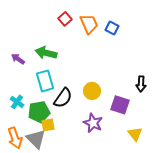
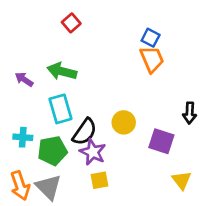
red square: (65, 19) -> (71, 23), moved
orange trapezoid: (89, 24) -> (152, 59), moved
cyan cross: (17, 102) -> (23, 137), turned -32
purple star: (93, 123) -> (93, 152), moved
yellow square: (48, 125) -> (99, 180), moved

